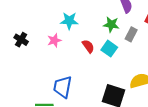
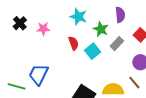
cyan star: (69, 21) -> (78, 17), moved
black cross: (21, 40) -> (20, 23), moved

